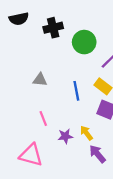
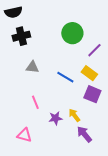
black cross: (53, 28) -> (21, 36), moved
blue line: (76, 91) -> (65, 77), turned -48
pink triangle: (31, 155) -> (24, 135), size x0.7

